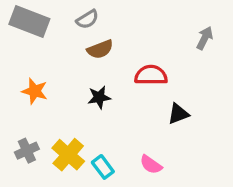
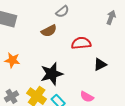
gray semicircle: (87, 19) -> (62, 12), moved
black star: (99, 97) -> (52, 74), moved, size x1.6

